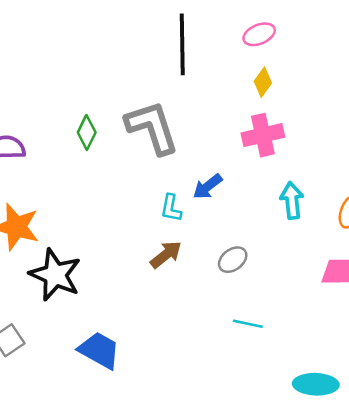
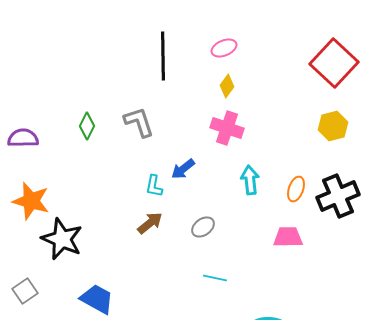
gray L-shape: (152, 127) -> (139, 122), size x0.7
pink cross: (263, 135) -> (227, 128), turned 32

